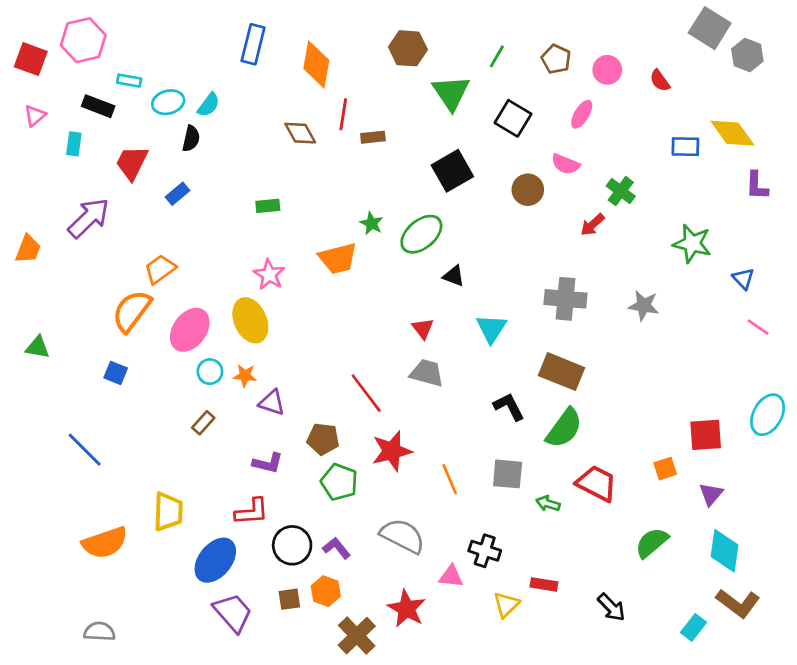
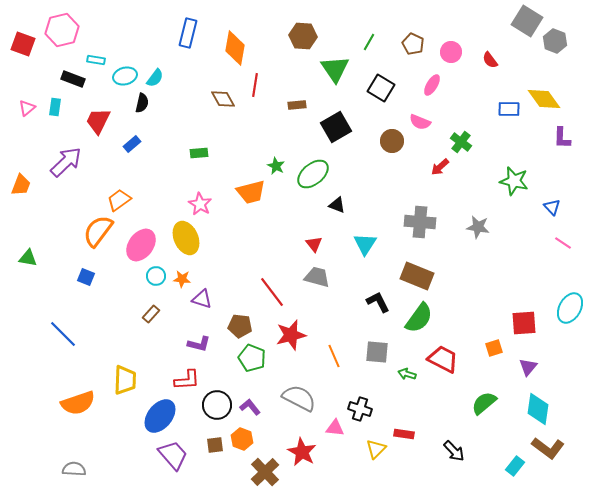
pink triangle: (35, 116) -> (27, 108), moved
brown rectangle: (373, 137) -> (297, 105), moved

